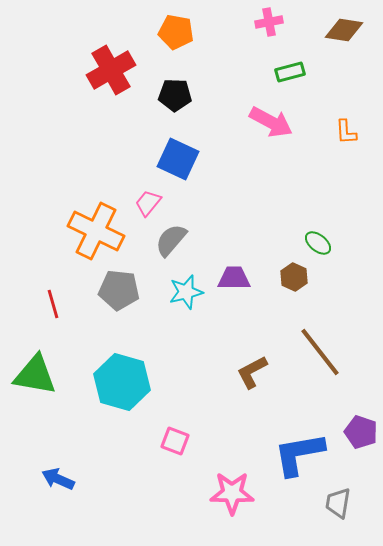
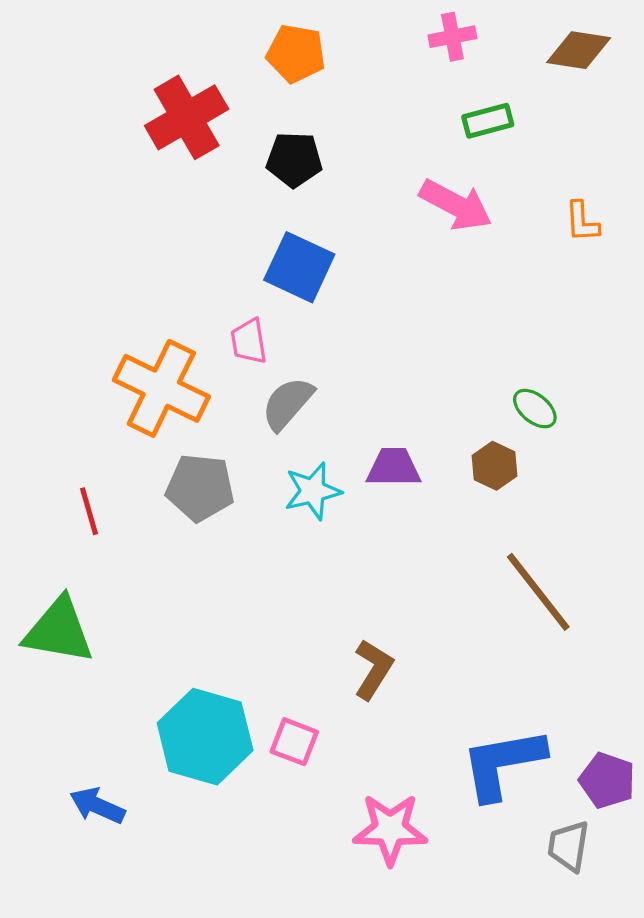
pink trapezoid: (148, 203) -> (249, 341), turned -48
brown L-shape: (252, 372) -> (373, 669), moved, turned 150
cyan hexagon: (122, 382) -> (205, 737), moved
purple pentagon: (361, 432) -> (607, 780), moved

